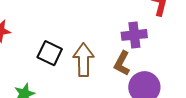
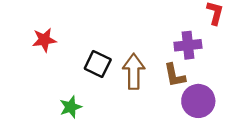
brown L-shape: (122, 63) -> (175, 75), turned -40

